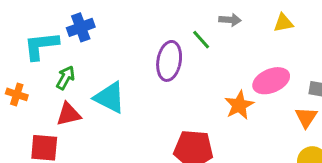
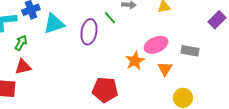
cyan triangle: (110, 97) -> (54, 24), moved, turned -45
orange triangle: (306, 117) -> (165, 69), moved

